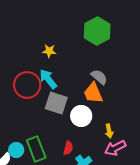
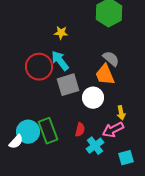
gray square: (56, 103) -> (68, 85), turned -35
pink arrow: (115, 148) -> (113, 130), moved
cyan circle: (16, 150) -> (28, 132), size x1.5

